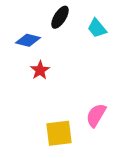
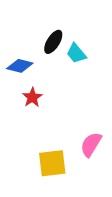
cyan trapezoid: (97, 28) -> (76, 53), moved

